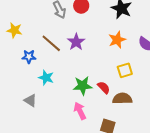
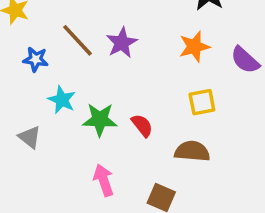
green star: (83, 86) -> (100, 120), moved
red semicircle: (104, 88) -> (142, 125), moved
pink arrow: (80, 111) -> (104, 180), moved

